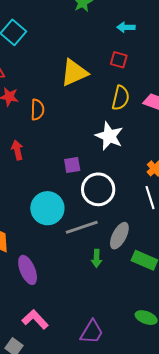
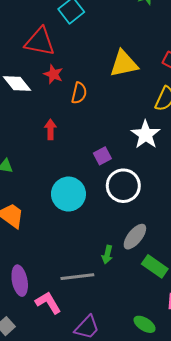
purple square: (72, 165) -> (102, 156), turned -30
gray line: (82, 227) -> (77, 277), moved
purple ellipse: (28, 270) -> (20, 281), moved
pink L-shape: (35, 319) -> (48, 303), moved

